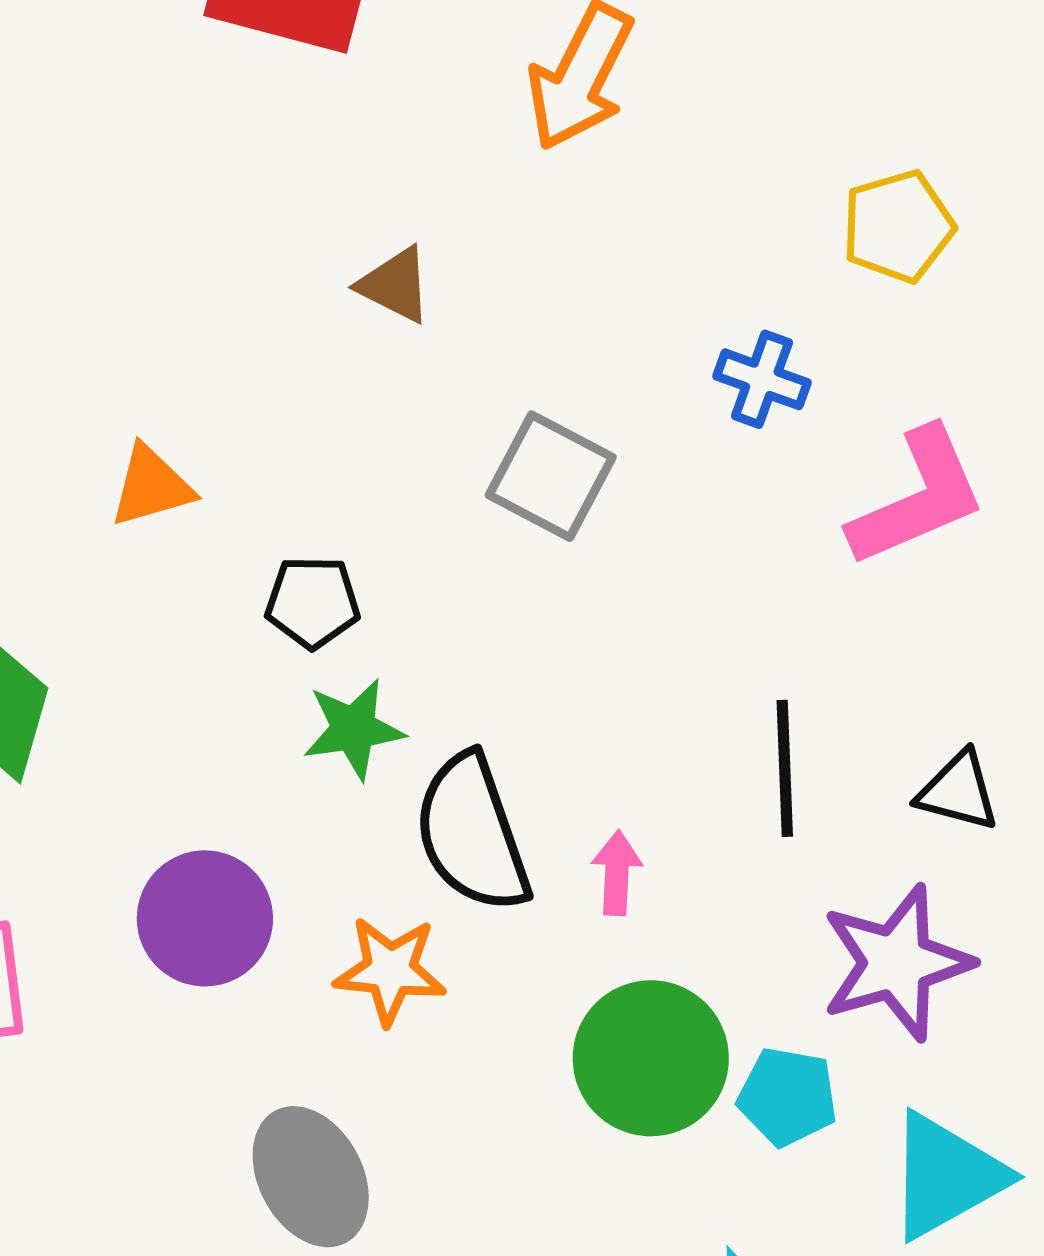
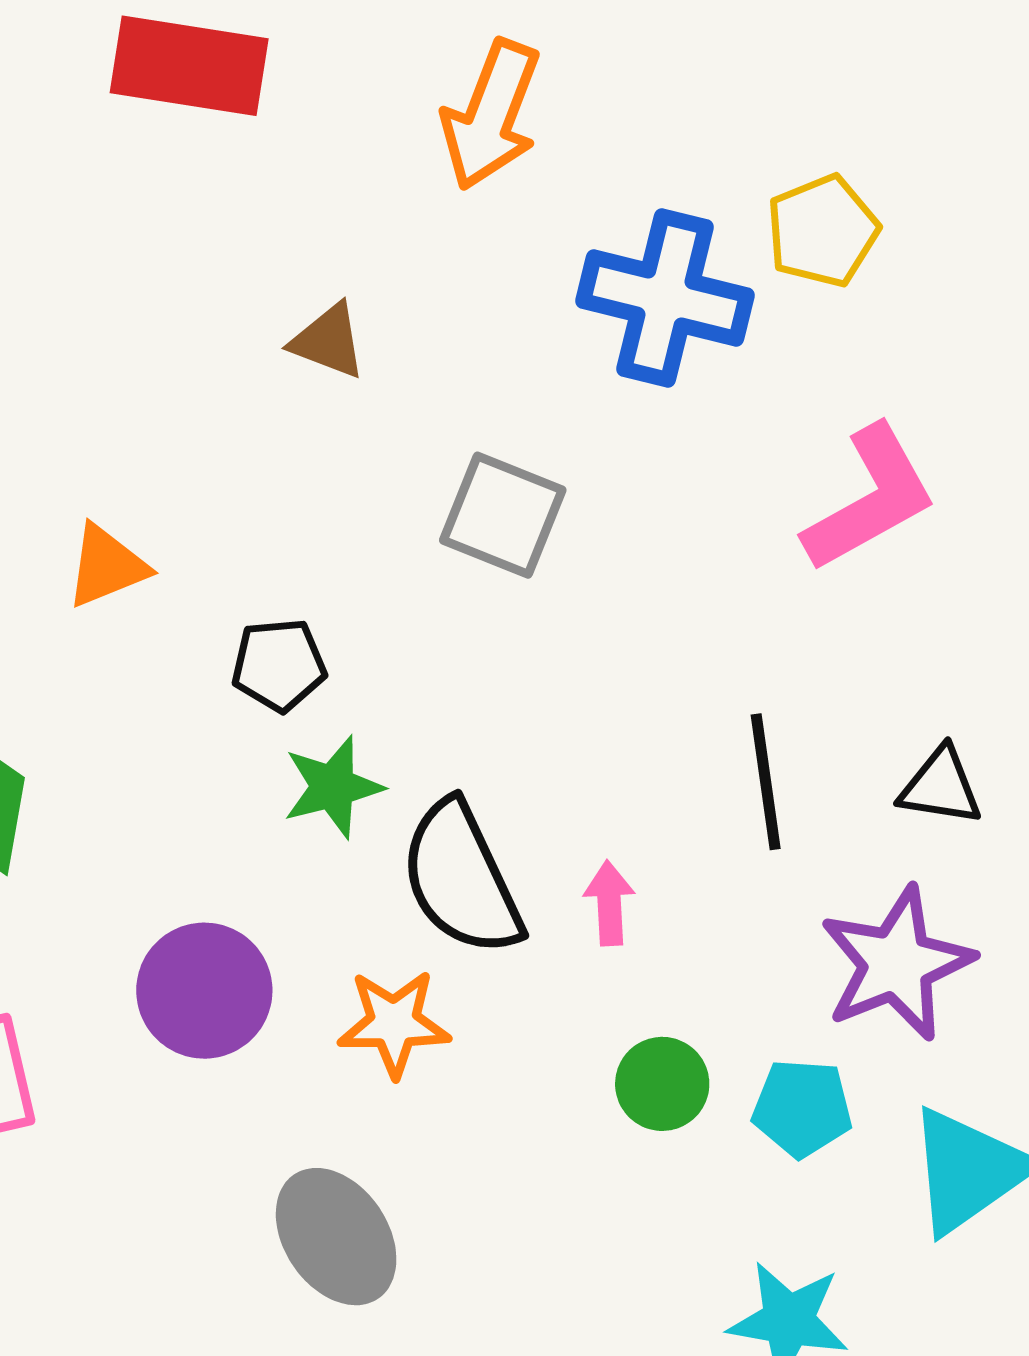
blue cross: (762, 379) -> (665, 298), moved, size x1.8
green circle: (651, 1058) -> (662, 1084), size x0.6

